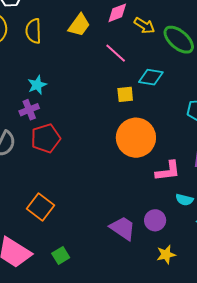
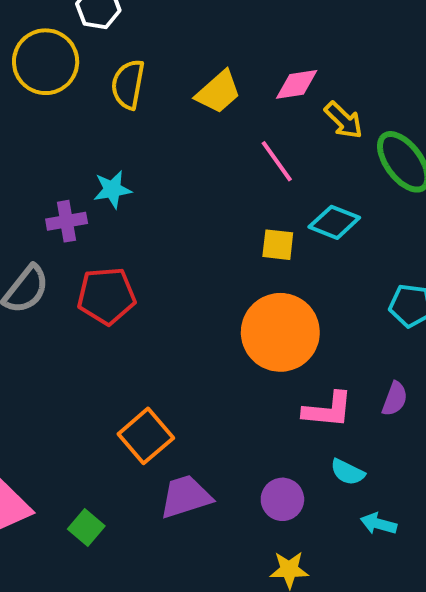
purple cross: (29, 110) -> (67, 221), moved
orange square: (41, 207) -> (146, 436), moved
purple trapezoid: (123, 228) -> (186, 497), moved, turned -64
green square: (61, 255) -> (86, 527), turned -30

